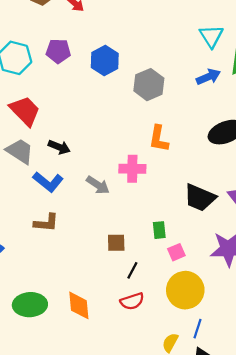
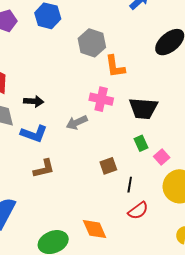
gray hexagon: (149, 85) -> (92, 43), moved
pink cross: (132, 169) -> (101, 99), turned 30
gray arrow: (98, 185) -> (77, 123), turned 140
black trapezoid: (200, 198) -> (143, 108), moved

